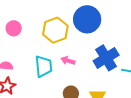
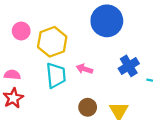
yellow hexagon: (55, 30) -> (52, 42), moved
blue cross: (106, 58) -> (129, 66), size x0.7

